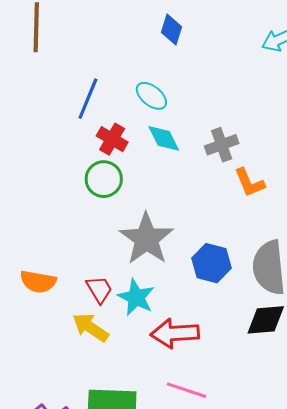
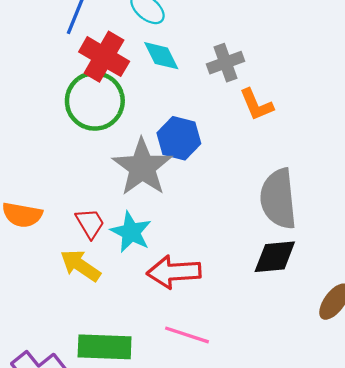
red cross: (112, 139) -> (104, 57), size x1.4
green circle: (104, 179) -> (95, 101), size x1.4
blue hexagon: (211, 263) -> (179, 138), moved

